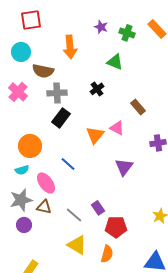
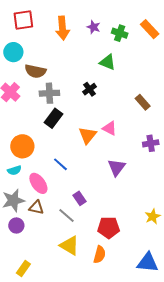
orange arrow: (70, 47) -> (62, 28), moved
brown rectangle: (138, 107) -> (143, 102), moved
purple rectangle: (98, 208) -> (79, 198), moved

